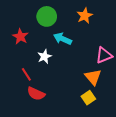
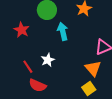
cyan arrow: (63, 39) -> (63, 31), turned 54
white star: (44, 57) -> (48, 60), moved

